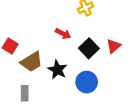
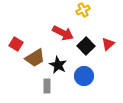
red arrow: (63, 34) -> (63, 33), size x1.5
gray rectangle: (25, 93) -> (47, 86), moved

